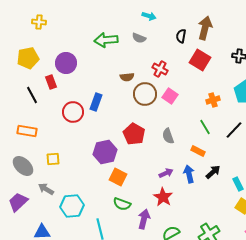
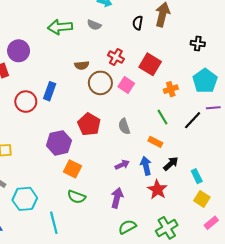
red square: (200, 60) -> (150, 64), moved
red star: (163, 197) -> (157, 190), moved
purple arrow: (144, 219) -> (117, 198), moved

